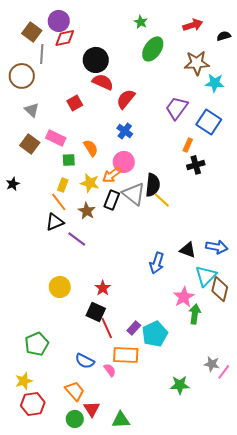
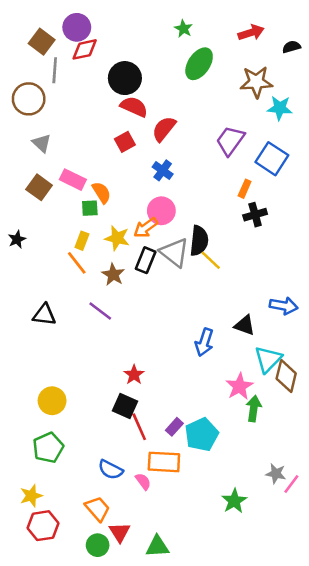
red square: (75, 103) -> (125, 142), moved
orange semicircle: (91, 148) -> (101, 193), moved
black triangle: (55, 222) -> (44, 315), moved, turned 30
blue arrow: (217, 247) -> (284, 306), moved
yellow circle: (60, 287) -> (52, 401), moved
green star: (180, 385) -> (234, 501), turned -30

